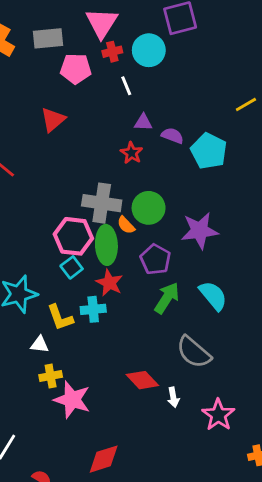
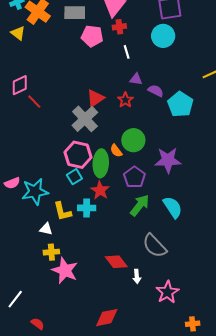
cyan circle: (149, 50) -> (163, 36), moved
red triangle: (53, 120) -> (95, 98), moved
gray cross: (102, 203) -> (85, 119), moved, turned 32
red diamond: (104, 459) -> (107, 318), moved

